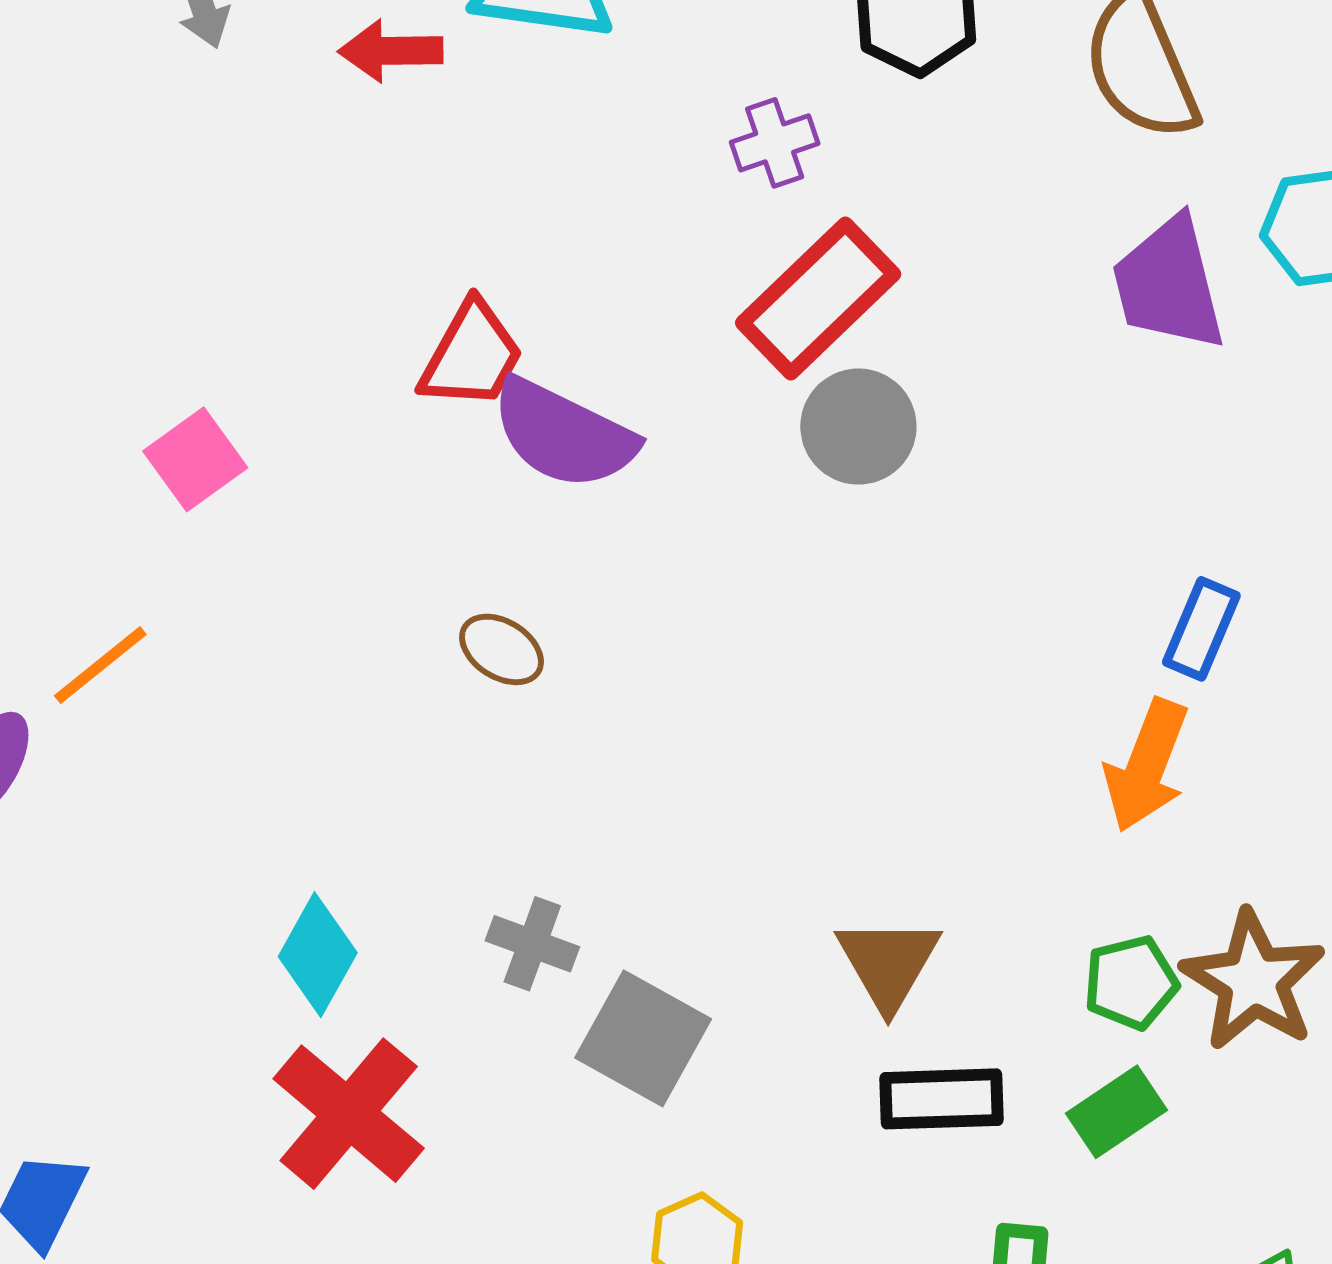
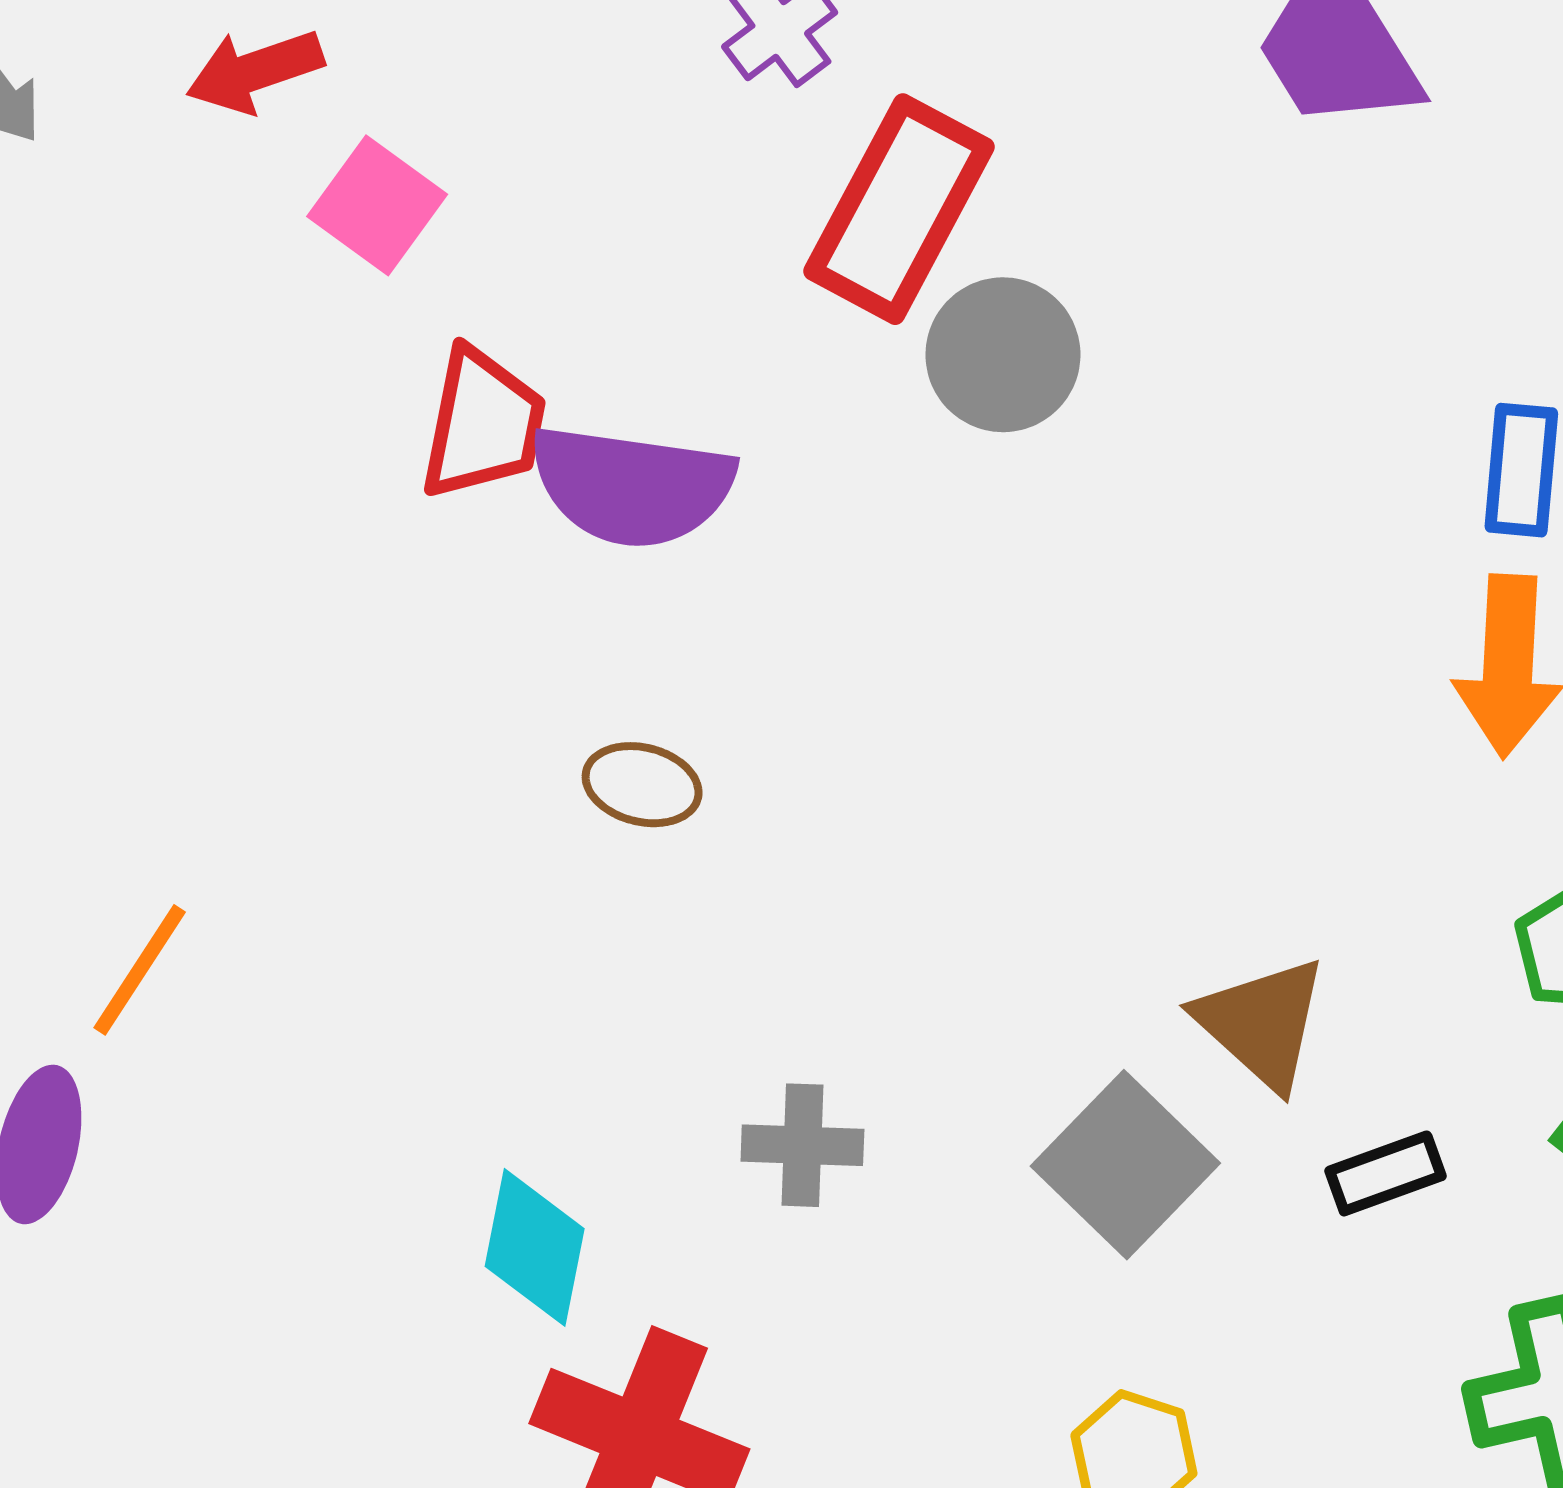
pink square: (195, 459) -> (377, 205), moved
gray square: (643, 1038) -> (1125, 1165), moved, turned 33
black rectangle: (942, 1099) -> (1385, 1173), size x0.7

